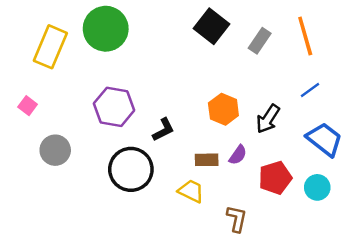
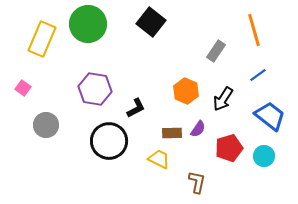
black square: (211, 26) -> (151, 22), moved
gray rectangle: (260, 41) -> (216, 51), moved

